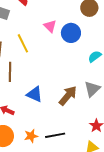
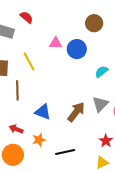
pink triangle: (50, 26) -> (56, 43), turned -40
orange star: (31, 136) -> (39, 140), moved

